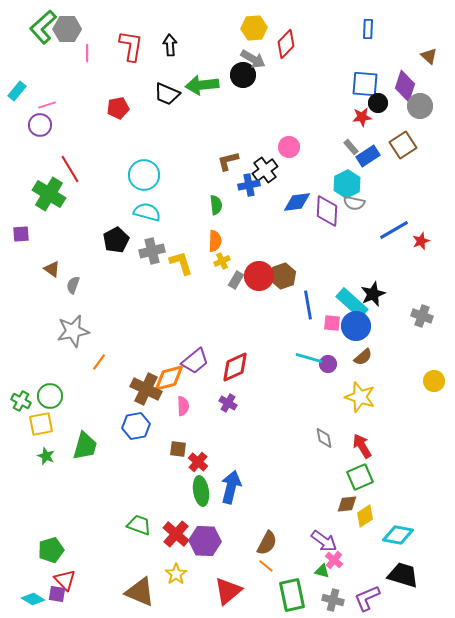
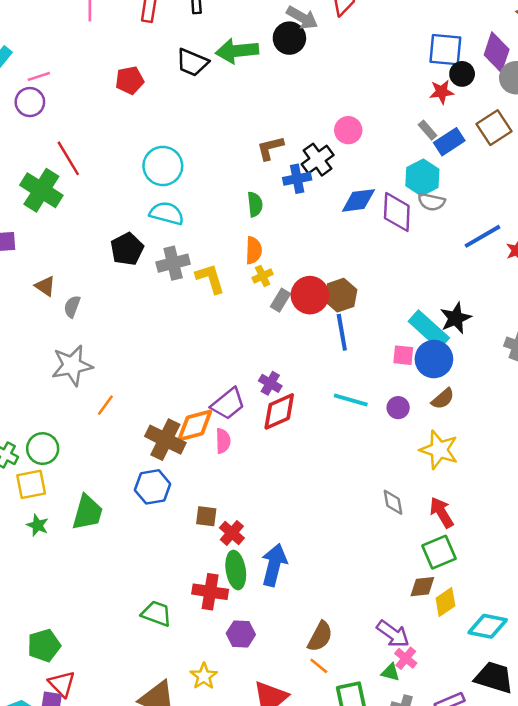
blue line: (308, 305) -> (342, 332), moved
cyan line: (309, 358) -> (351, 400), moved
purple cross: (228, 403) -> (270, 383), moved
pink semicircle: (183, 406) -> (223, 441), moved
red cross: (176, 534) -> (210, 592), moved, turned -32
purple hexagon: (205, 541) -> (241, 634), size x0.7

